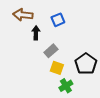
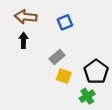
black arrow: (36, 33) -> (23, 40), moved
green cross: (66, 86) -> (87, 96), moved

